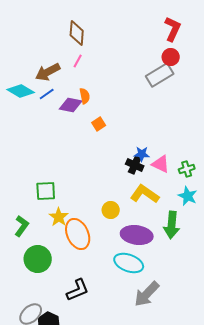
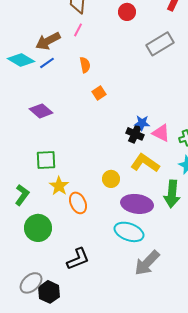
red circle: (171, 57) -> (127, 12), moved
purple diamond: (71, 105) -> (41, 111), moved, turned 30
orange ellipse: (78, 234) -> (78, 203), size x0.7

